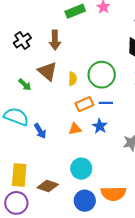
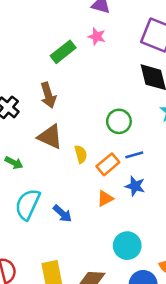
green circle: (102, 75) -> (119, 121), size x0.7
yellow semicircle: (73, 79) -> (81, 154), moved
green arrow: (25, 85) -> (14, 163), moved
cyan semicircle: (16, 117) -> (28, 204), turned -70

